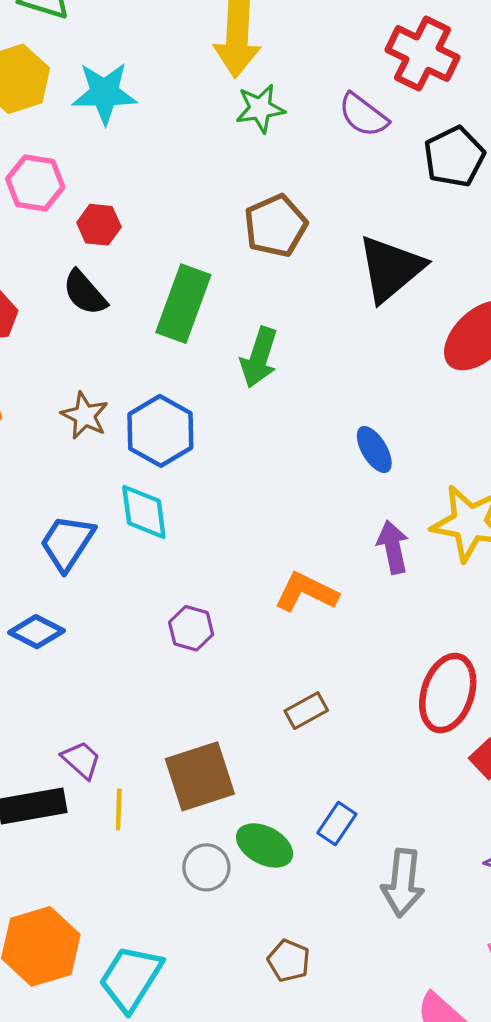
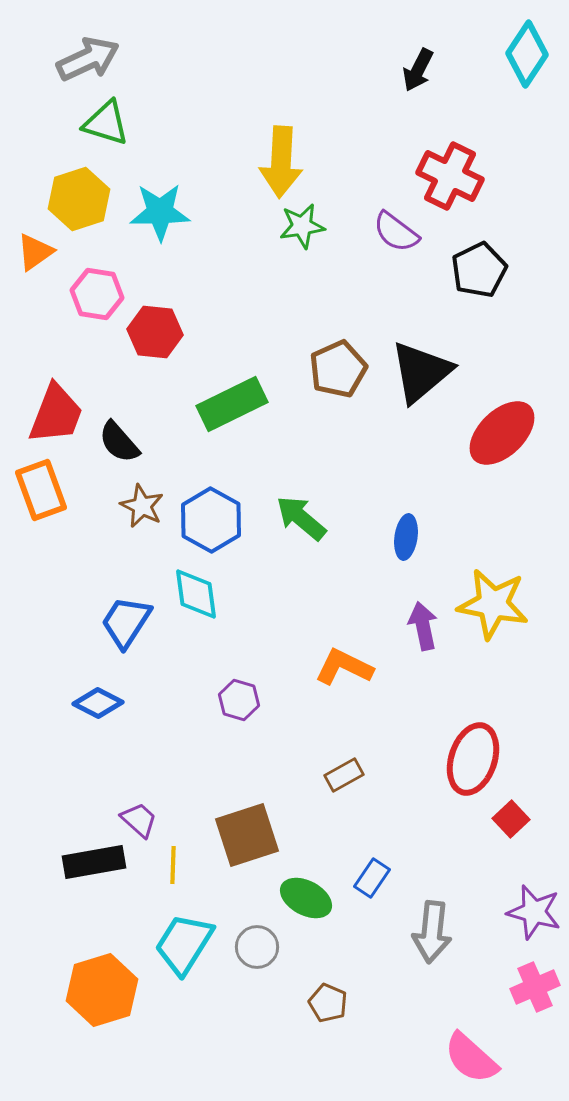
red hexagon: (99, 225) -> (155, 332), size x1.4
brown pentagon: (276, 226) -> (338, 369), moved
black semicircle: (85, 293) -> (119, 442), moved
green rectangle: (183, 304) -> (232, 404), turned 44
green arrow: (259, 357) -> (301, 518), moved, turned 112
blue ellipse: (374, 450) -> (406, 537), turned 39
gray circle: (206, 867) -> (257, 947), moved
cyan trapezoid: (131, 978) -> (184, 944), moved

